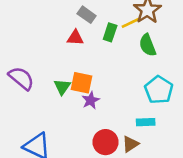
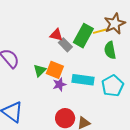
gray rectangle: (87, 15) -> (65, 45), moved
green rectangle: (110, 32) -> (83, 36), size x1.6
cyan rectangle: (146, 122) -> (83, 80), moved, size x1.5

